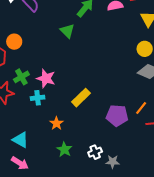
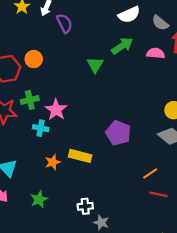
yellow rectangle: (81, 98) -> (80, 156), moved, turned 42
purple pentagon: (117, 116) -> (118, 133), moved
green star: (64, 149) -> (39, 199), moved

